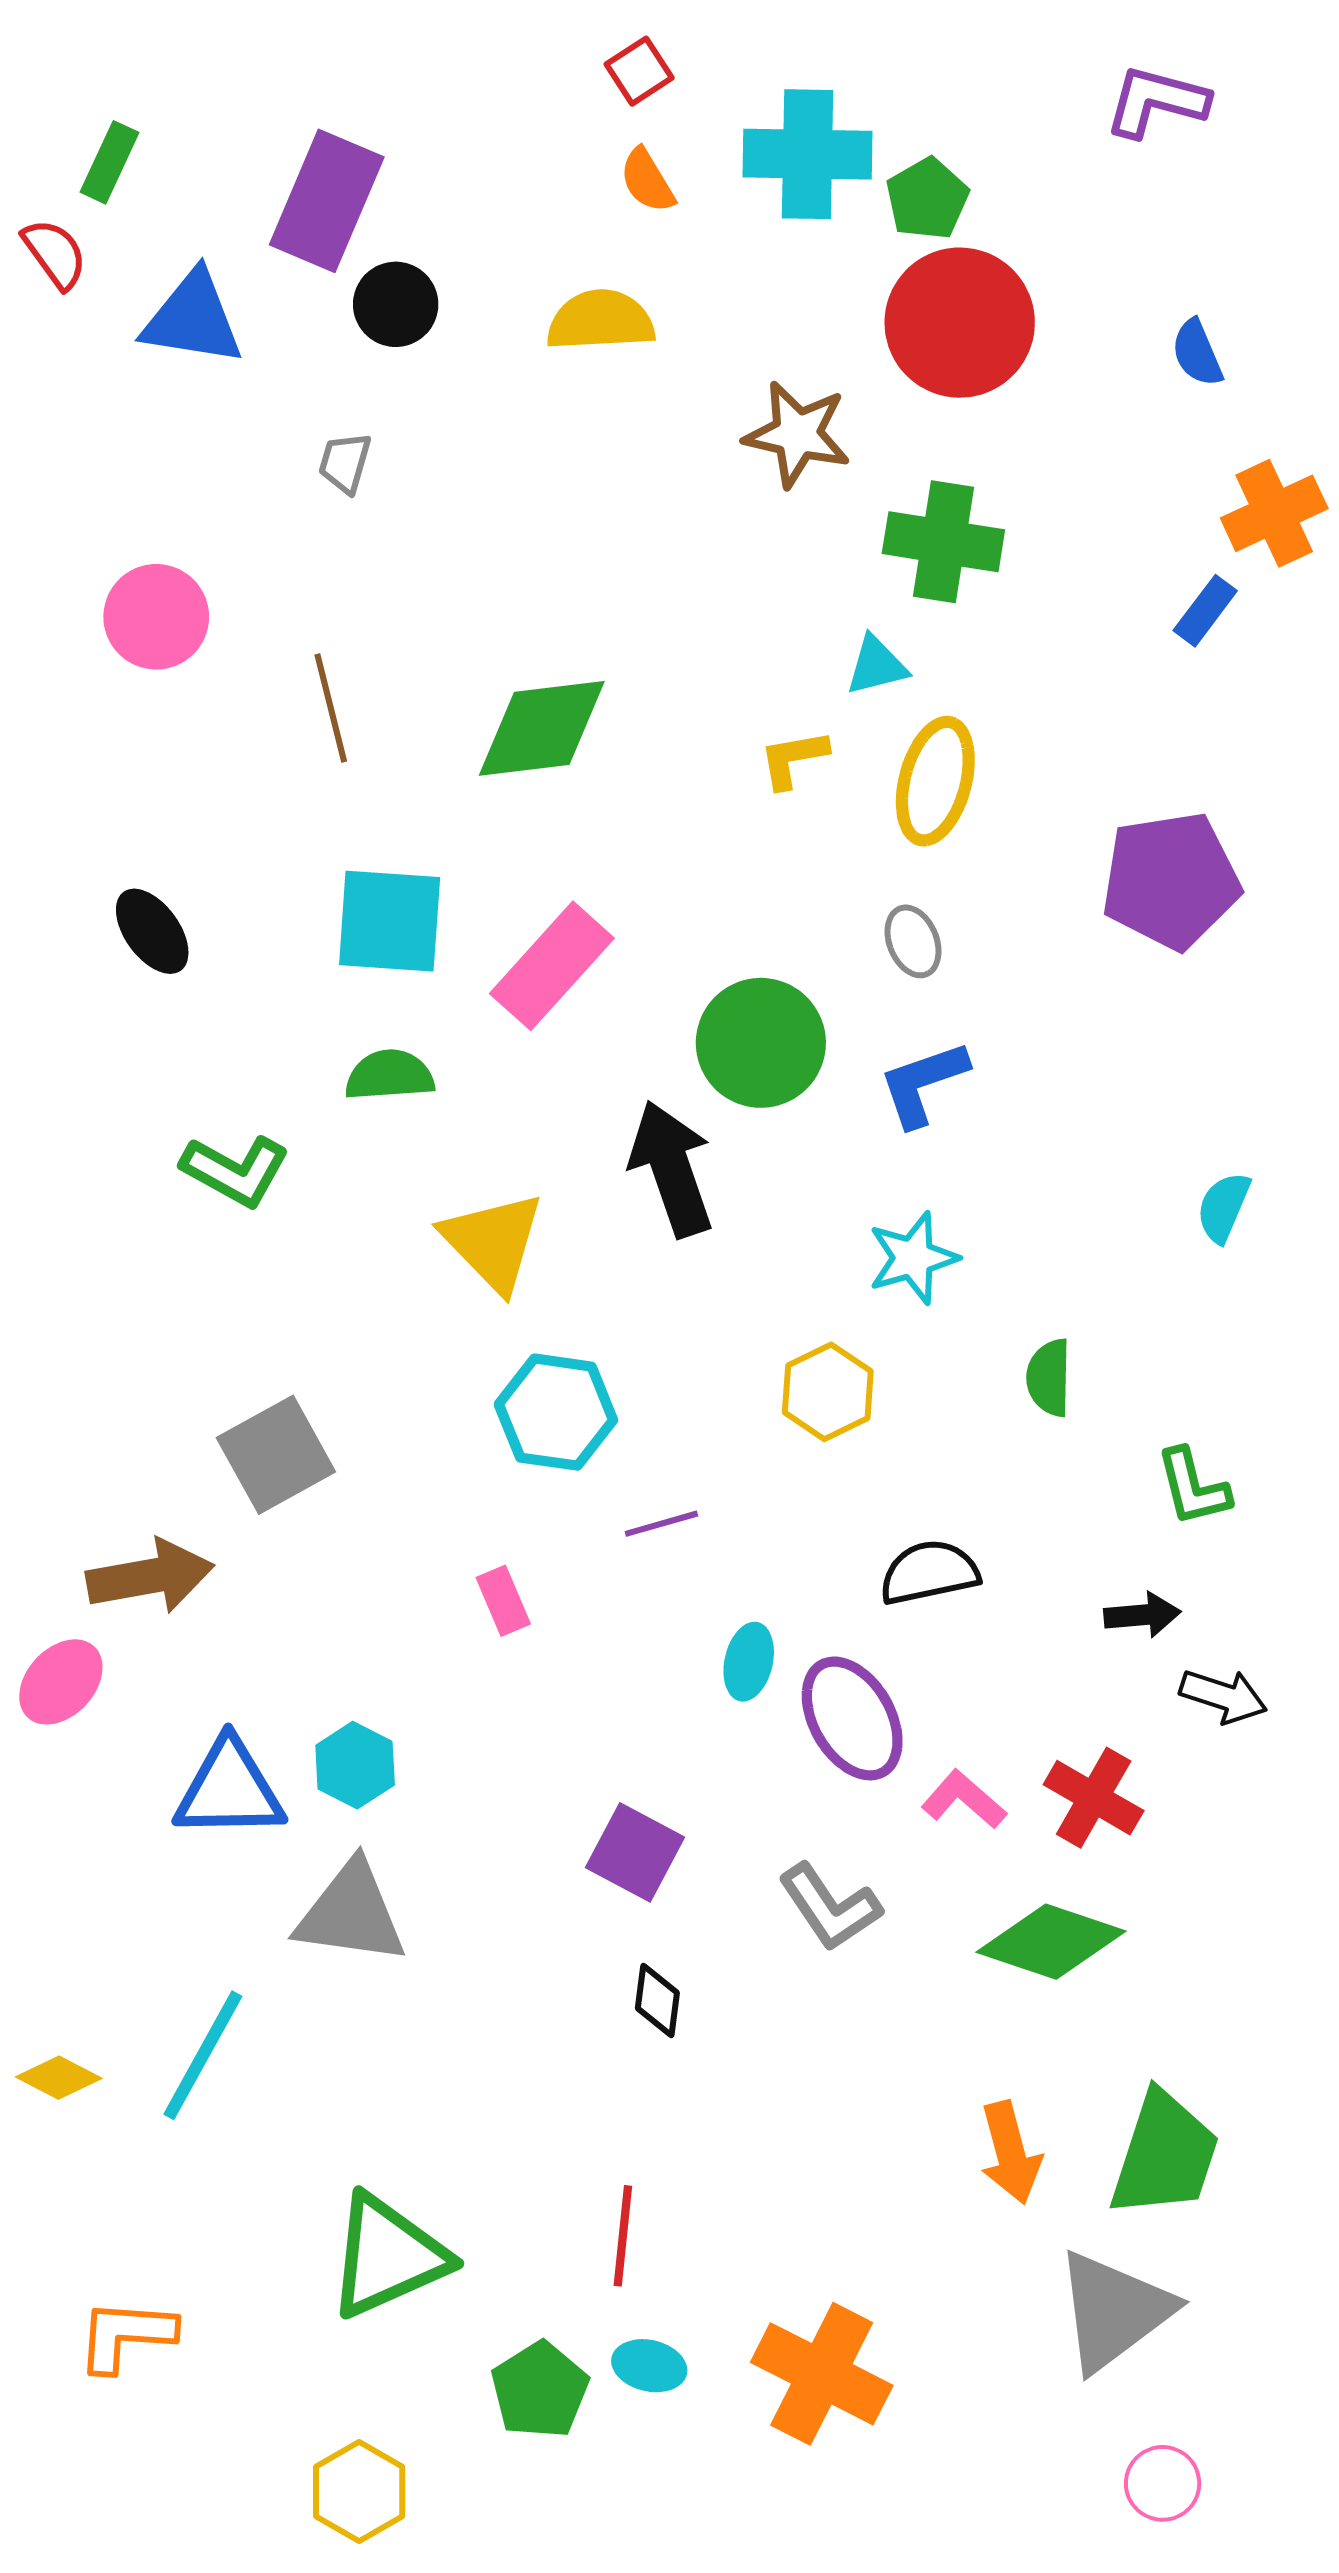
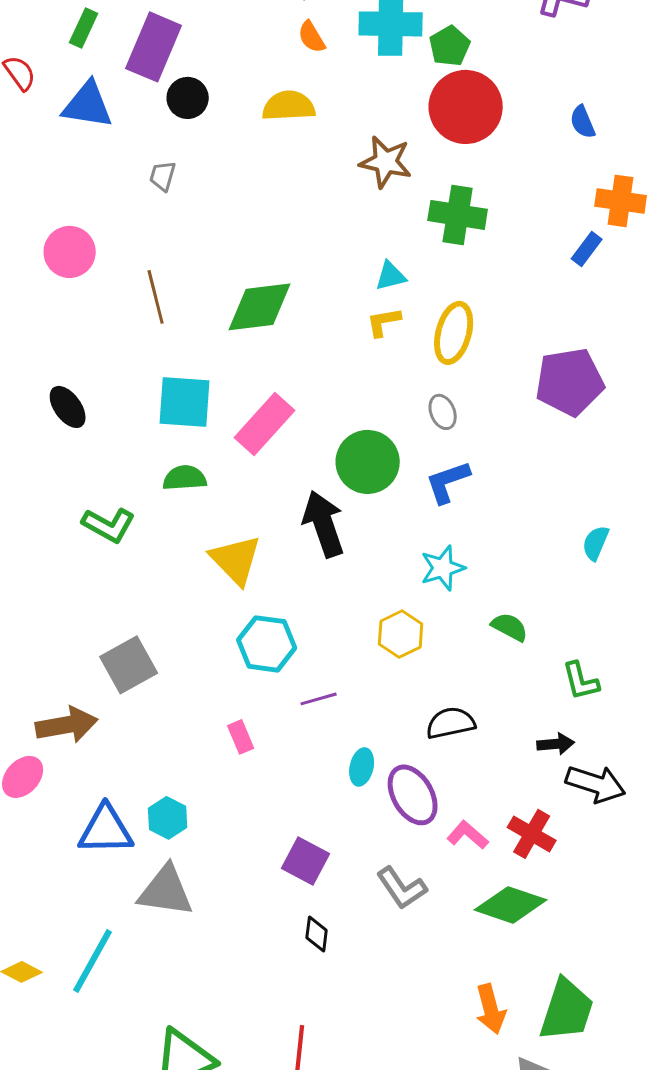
green rectangle: (110, 162) -> (84, 28), moved
orange cross: (1274, 513) -> (621, 201), turned 33
cyan triangle: (876, 665) -> (391, 276), moved
green semicircle: (1049, 1378) -> (510, 627), turned 117
black arrow: (1223, 1696) -> (596, 784), size x1.4

